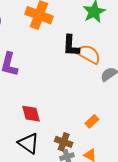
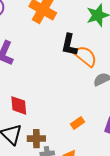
brown cross: (64, 142) -> (36, 139), moved, turned -30

